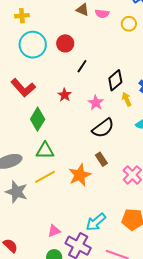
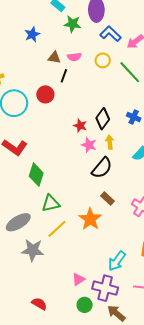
black line: (82, 66) -> (64, 76), moved
red star: (65, 95) -> (80, 126), moved
yellow arrow: (127, 99) -> (110, 142), moved, turned 32

